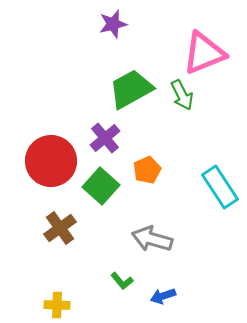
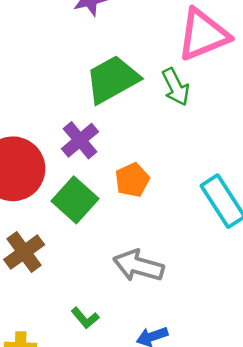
green L-shape: (122, 281) -> (85, 318), moved

